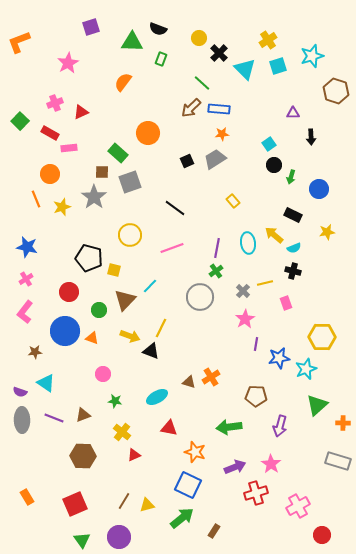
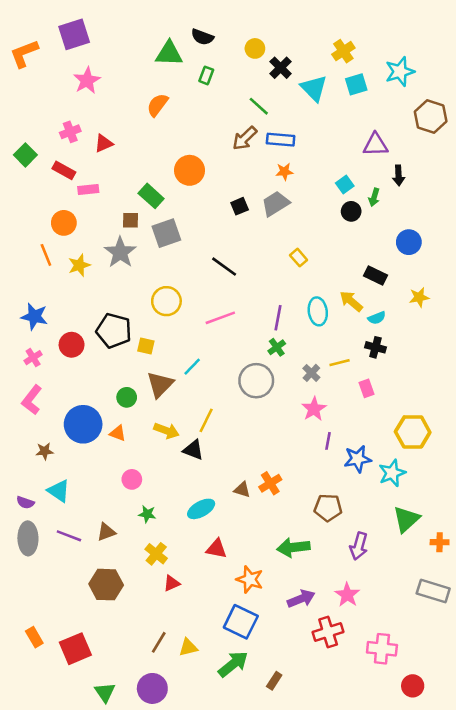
purple square: (91, 27) -> (74, 34), moved, size x1.4
purple triangle: (293, 113) -> (375, 145), size x1.5
green arrow: (291, 177) -> (374, 197), moved
red circle: (69, 292) -> (72, 345), moved
red square: (75, 504) -> (75, 649), moved
pink cross: (298, 506) -> (382, 649), turned 35

